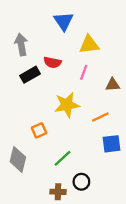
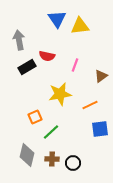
yellow triangle: (89, 45) -> (80, 26), moved
brown triangle: (113, 85) -> (101, 76), turned -32
green line: (62, 158) -> (51, 132), moved
gray diamond: (18, 159) -> (27, 155), moved
brown cross: (58, 192) -> (52, 159), moved

